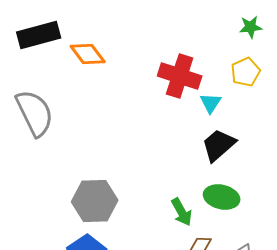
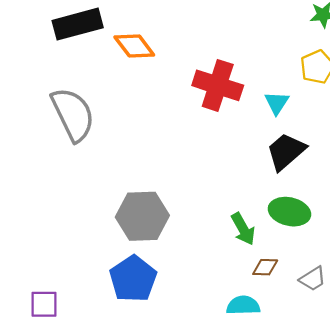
red cross: (180, 76) -> (218, 85), moved

